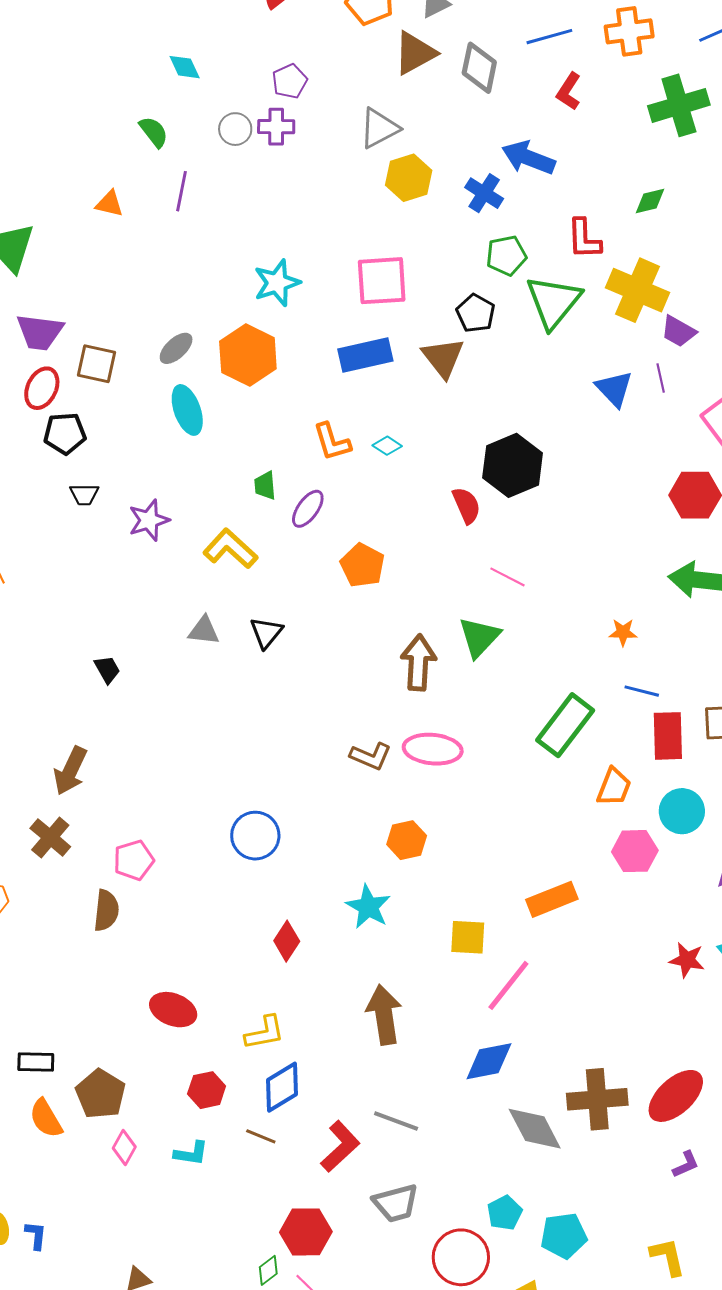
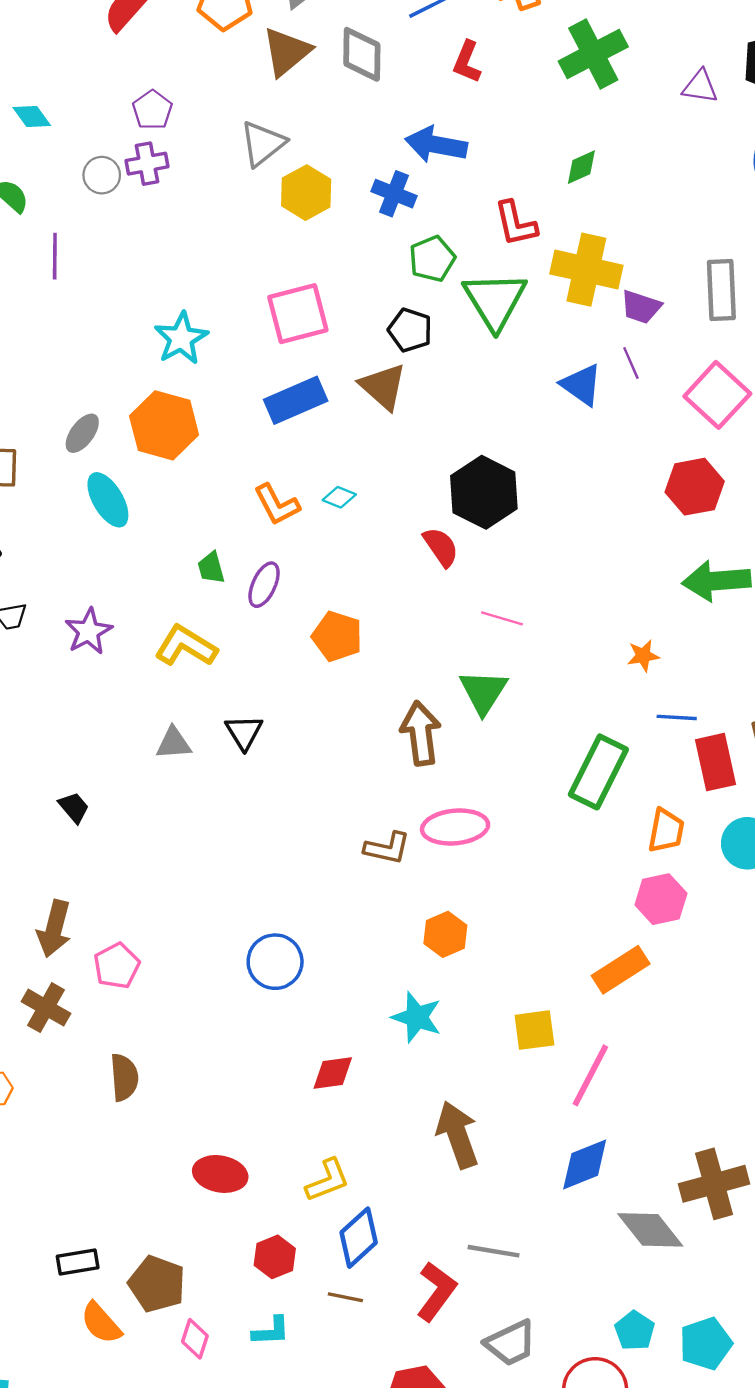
pink hexagon: (635, 851) -> (661, 899), moved
pink pentagon: (134, 860) -> (117, 966), moved
red diamond: (287, 941) -> (333, 1073), turned 60

